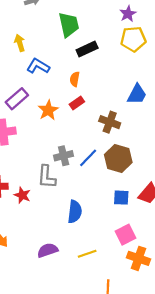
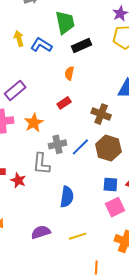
blue L-shape: (38, 66) -> (41, 45), moved
red rectangle: (77, 103) -> (64, 103), moved
orange star: (48, 110) -> (34, 123), moved
pink square: (126, 235) -> (115, 207), moved

